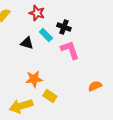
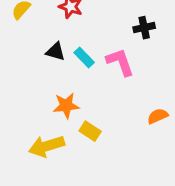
black cross: (64, 27) -> (144, 28), moved, turned -32
cyan rectangle: (46, 35) -> (84, 58), moved

